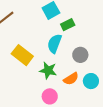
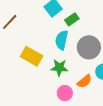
gray circle: (80, 55) -> (89, 47), size x1.5
orange semicircle: (71, 79) -> (84, 81), moved

